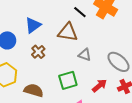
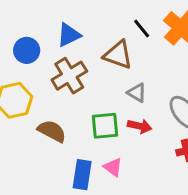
brown cross: (38, 52) -> (69, 76), size x1.6
red arrow: (99, 86) -> (140, 126), moved, turned 42

